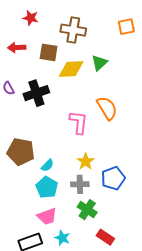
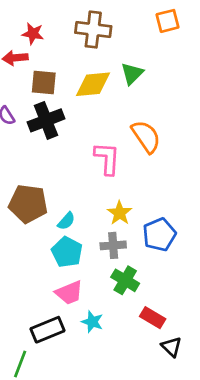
red star: (31, 18) -> (33, 34), moved
brown square: (49, 52) -> (44, 83), moved

